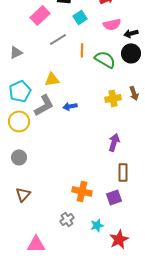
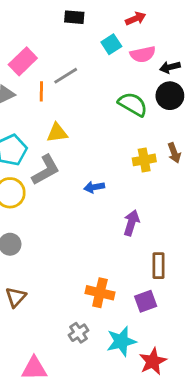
pink rectangle: (40, 15) -> (23, 61), moved
cyan square: (80, 17) -> (111, 44), moved
orange line: (82, 50) -> (41, 91), moved
blue arrow: (70, 106) -> (94, 187), moved
purple arrow: (114, 142) -> (131, 223), moved
cyan star: (97, 225) -> (121, 341), size x1.5

